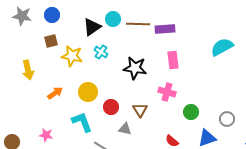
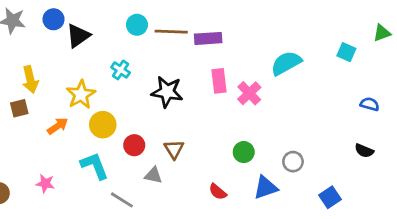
black triangle: (92, 27) -> (78, 36), moved
brown square: (51, 41) -> (19, 108), moved
yellow star: (72, 56) -> (81, 95), moved, turned 30
yellow arrow: (28, 70) -> (30, 80), moved
pink cross: (167, 92) -> (249, 93), moved, turned 30

